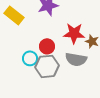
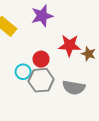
gray semicircle: (76, 59) -> (74, 88), moved

